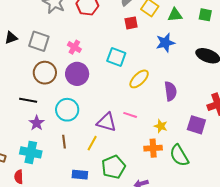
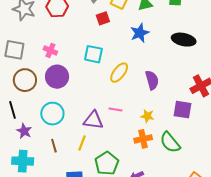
black line: (28, 100) -> (12, 110), turned 72

